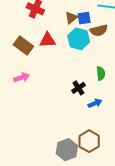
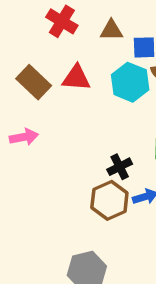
brown triangle: (71, 18) -> (111, 30), moved, turned 32
brown hexagon: (89, 141) -> (109, 200), moved

